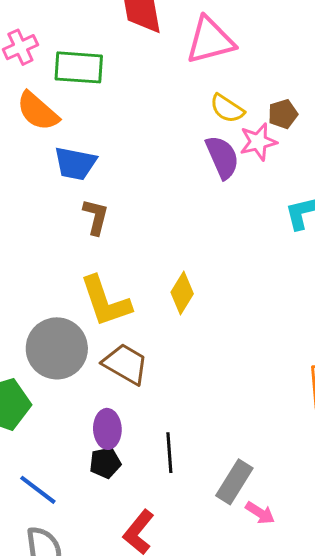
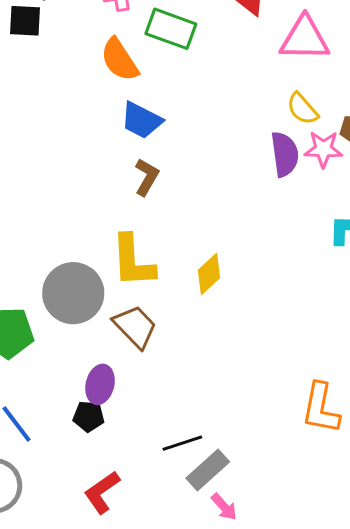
black line: (169, 453) -> (182, 443), moved, turned 60

